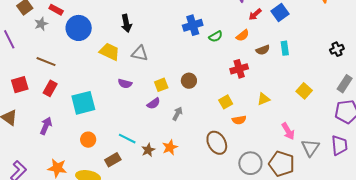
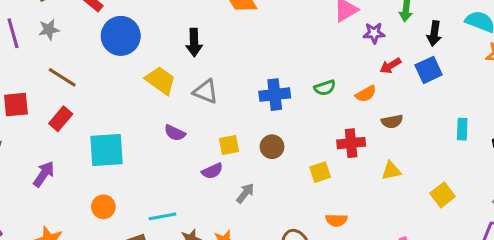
gray star: (41, 24) -> (49, 30), moved
blue cross: (193, 25) -> (275, 95), moved
cyan rectangle: (285, 48) -> (462, 129), moved
yellow triangle: (264, 99) -> (391, 171), moved
yellow square: (226, 102) -> (320, 172), moved
cyan line: (127, 139) -> (162, 216), turned -48

